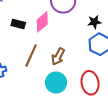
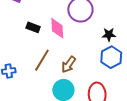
pink diamond: (42, 22) -> (57, 28), turned -60

